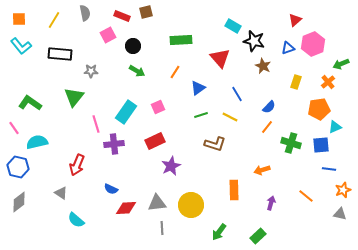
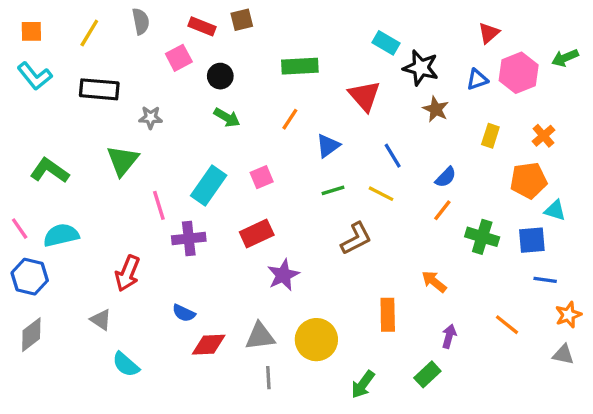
green arrow: (341, 64) -> (565, 58), moved
cyan triangle: (335, 127) -> (555, 210), turned 40
pink line: (14, 128) -> (20, 229), moved
brown L-shape: (215, 144) -> (356, 238), turned -45
orange arrow: (262, 170) -> (434, 282), turned 56
green rectangle: (258, 236) -> (427, 374), moved

